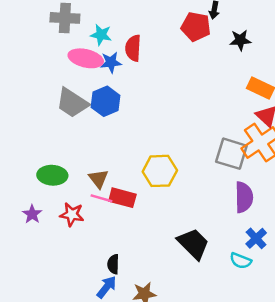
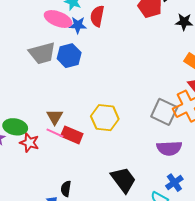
gray trapezoid: (72, 103) -> (42, 53), turned -56
green ellipse: (52, 175) -> (15, 127), moved
purple semicircle: (244, 197) -> (169, 148), turned 80
black semicircle: (113, 264) -> (66, 189), moved

